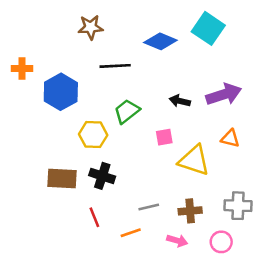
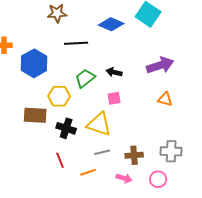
black arrow: (180, 101) -> (114, 72), moved
yellow triangle: (194, 160) -> (99, 124), moved
brown rectangle: (62, 179) -> (35, 115), moved

